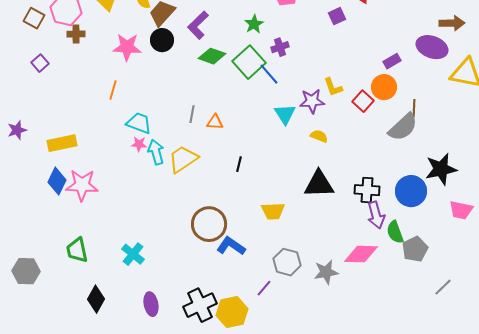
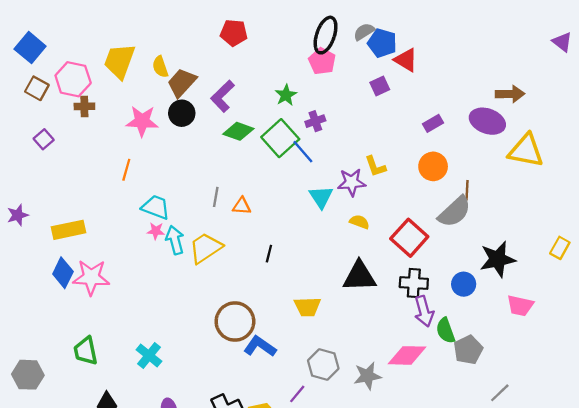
purple rectangle: (392, 61) -> (433, 123), moved
red square: (363, 101) -> (409, 238), moved, size x1.5
blue circle: (411, 191) -> (464, 284), size x0.7

